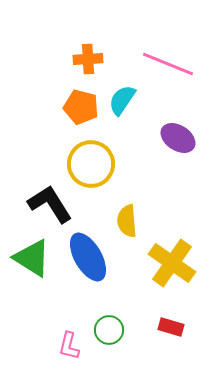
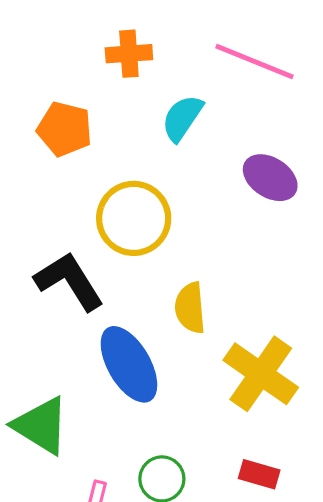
orange pentagon: (81, 107) -> (65, 129), moved
green triangle: (32, 258) -> (41, 426), moved

